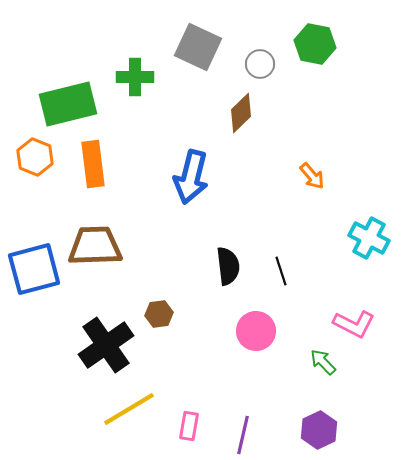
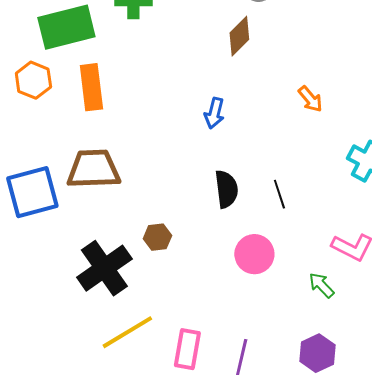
blue arrow: (191, 177) -> (214, 113), moved, size x0.6
pink rectangle: (189, 426) -> (187, 349), size x1.4

